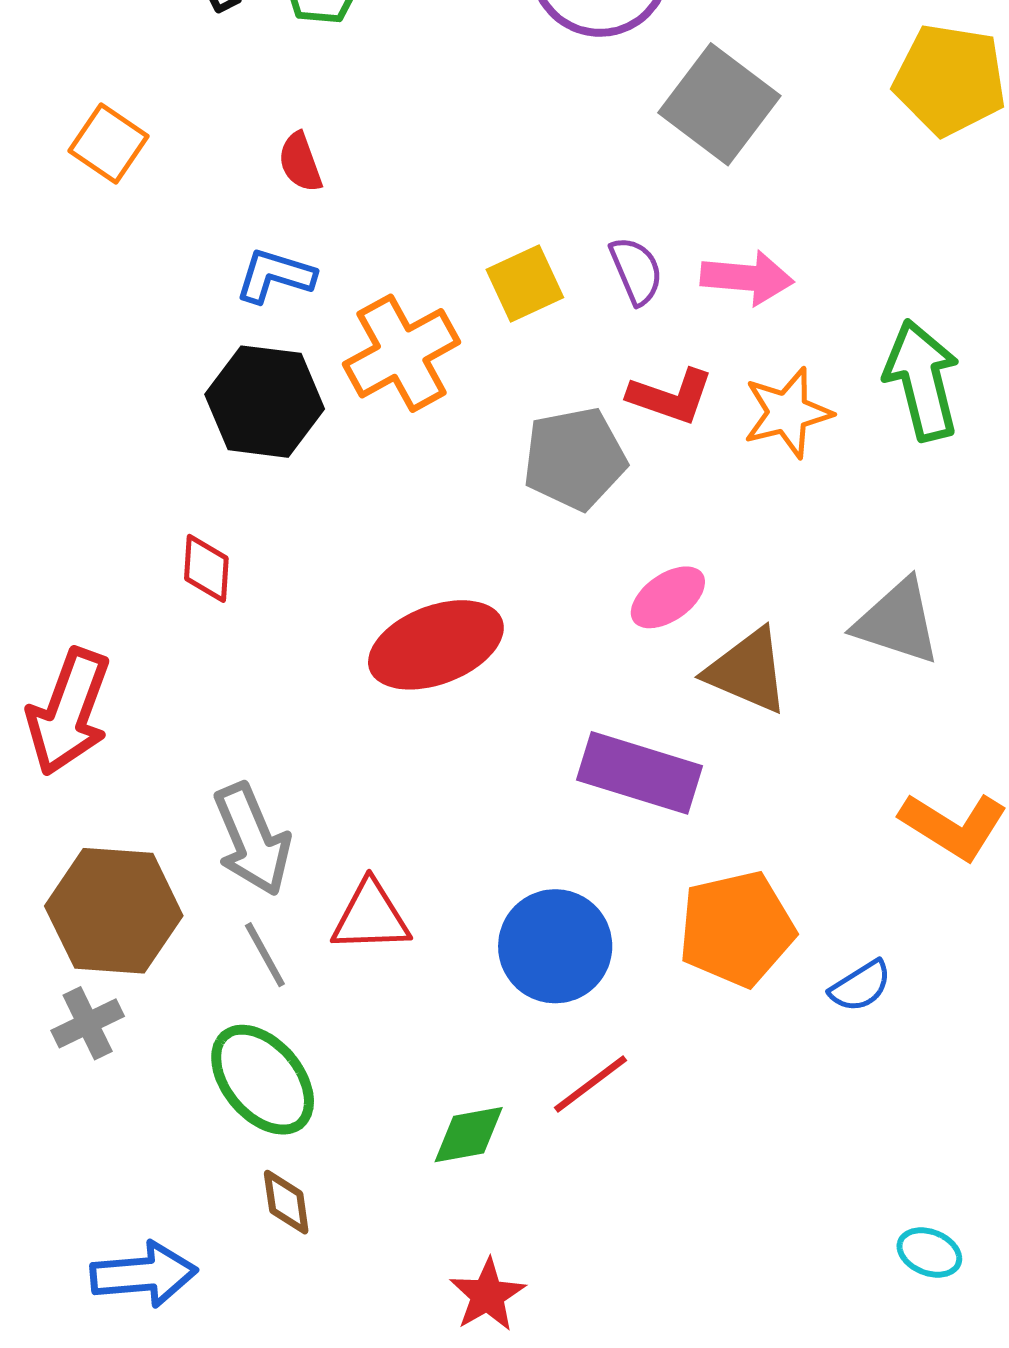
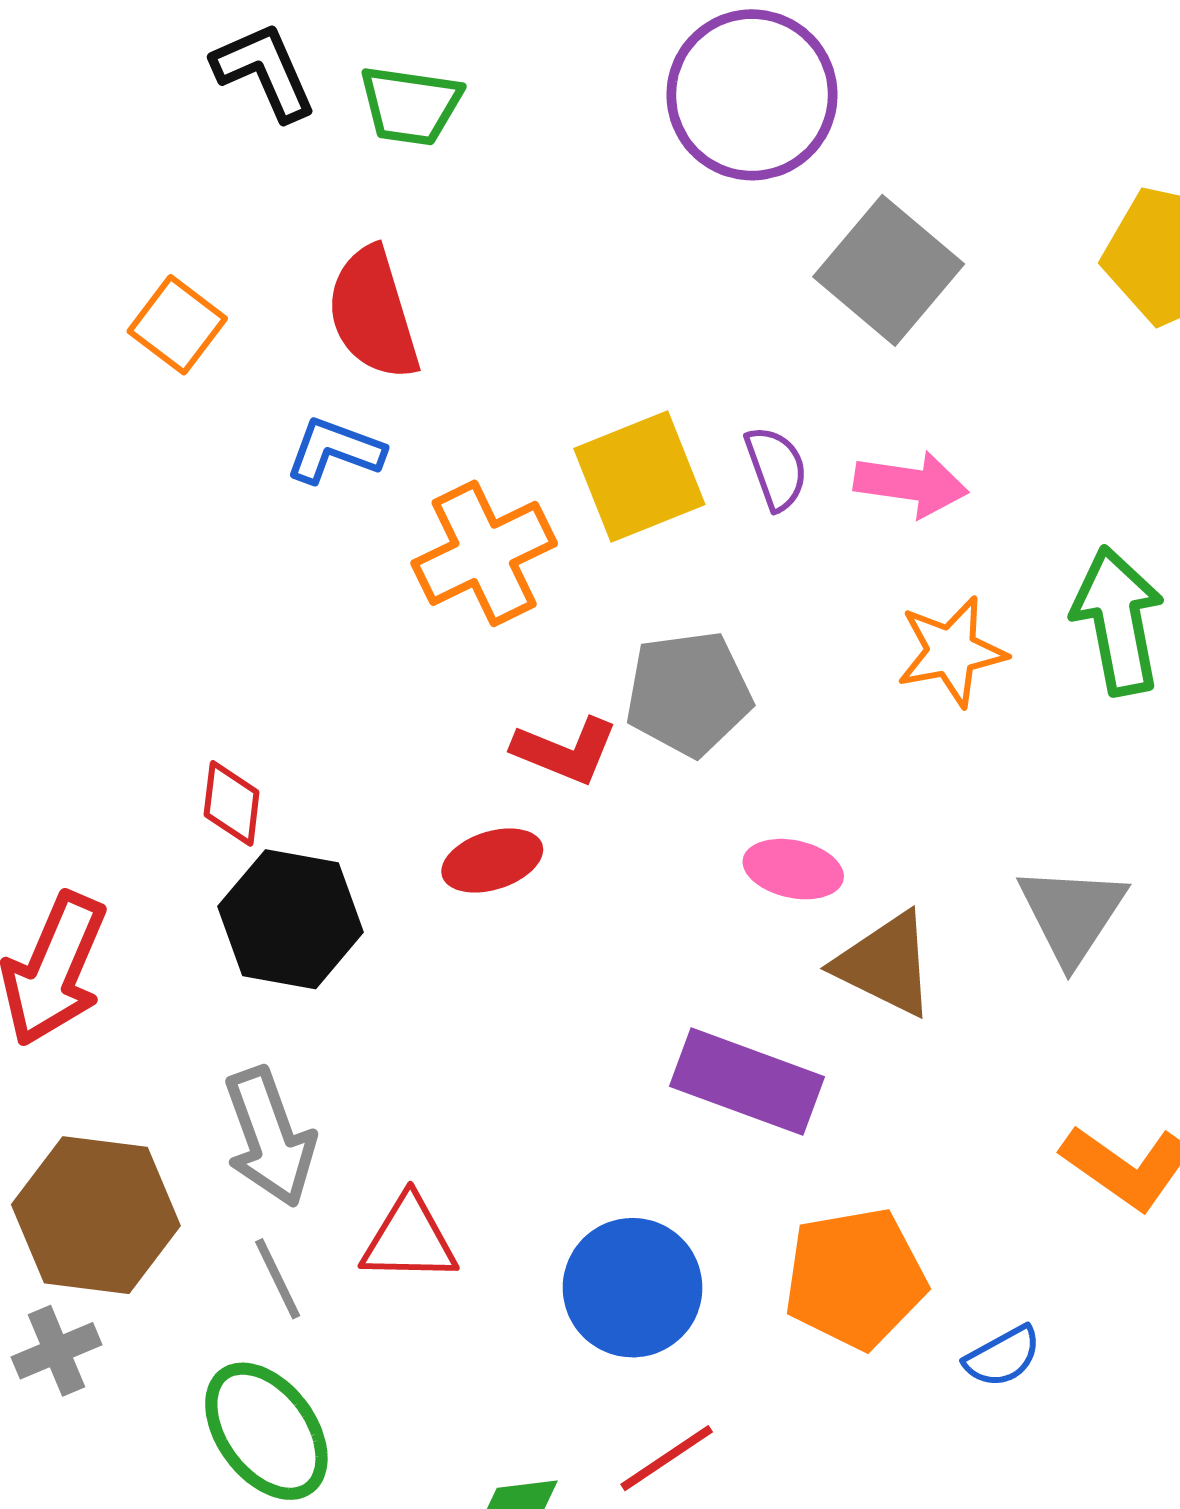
orange square: (109, 144) -> (177, 325), moved
red semicircle: (300, 162) -> (373, 313), size x1.8
yellow square: (525, 284) -> (639, 476), size x1.4
red L-shape: (671, 396) -> (565, 751), moved
black hexagon: (265, 402) -> (291, 919), moved
pink ellipse: (668, 597) -> (793, 869), turned 44
gray triangle: (897, 622) -> (1072, 914), turned 42
red ellipse: (436, 645) -> (492, 860), moved, size x0.6

